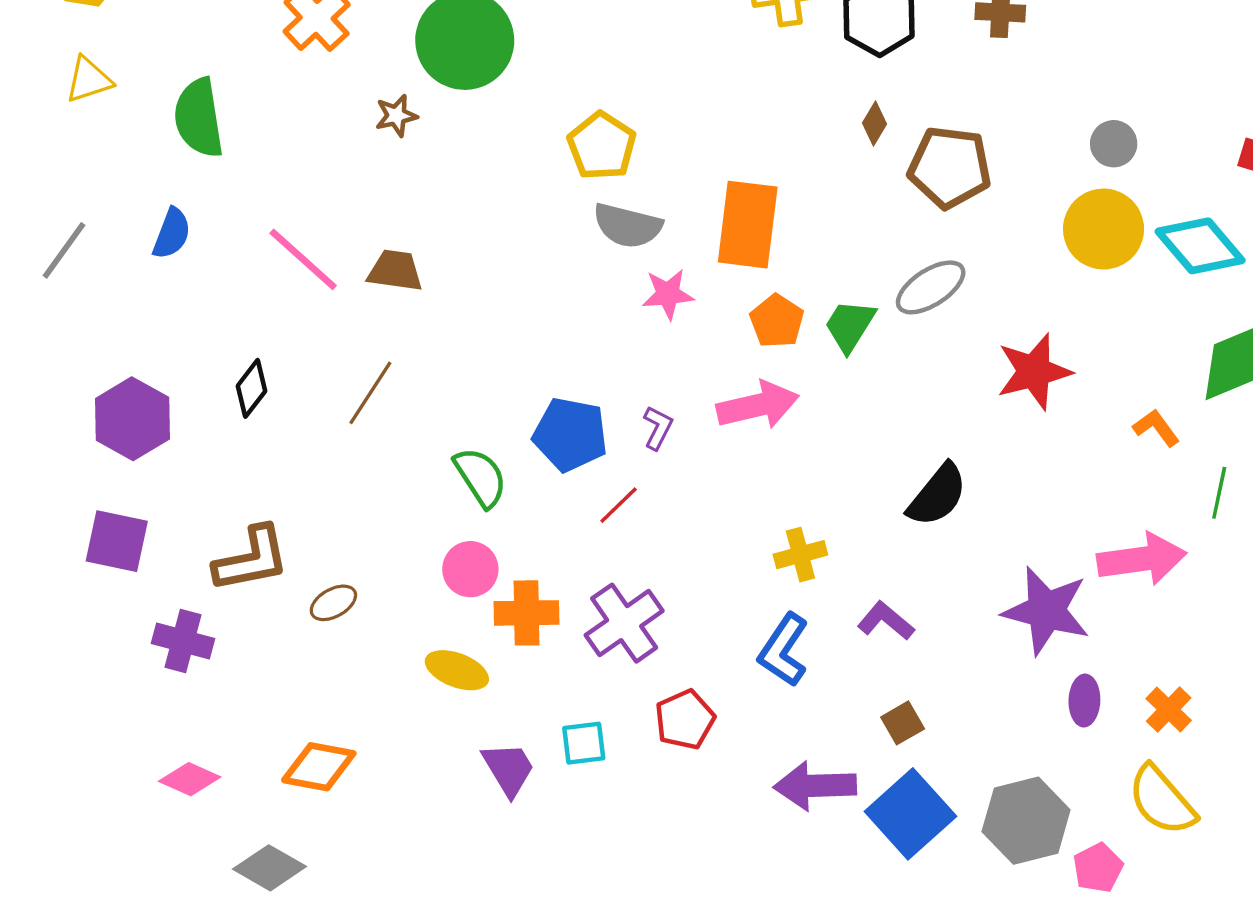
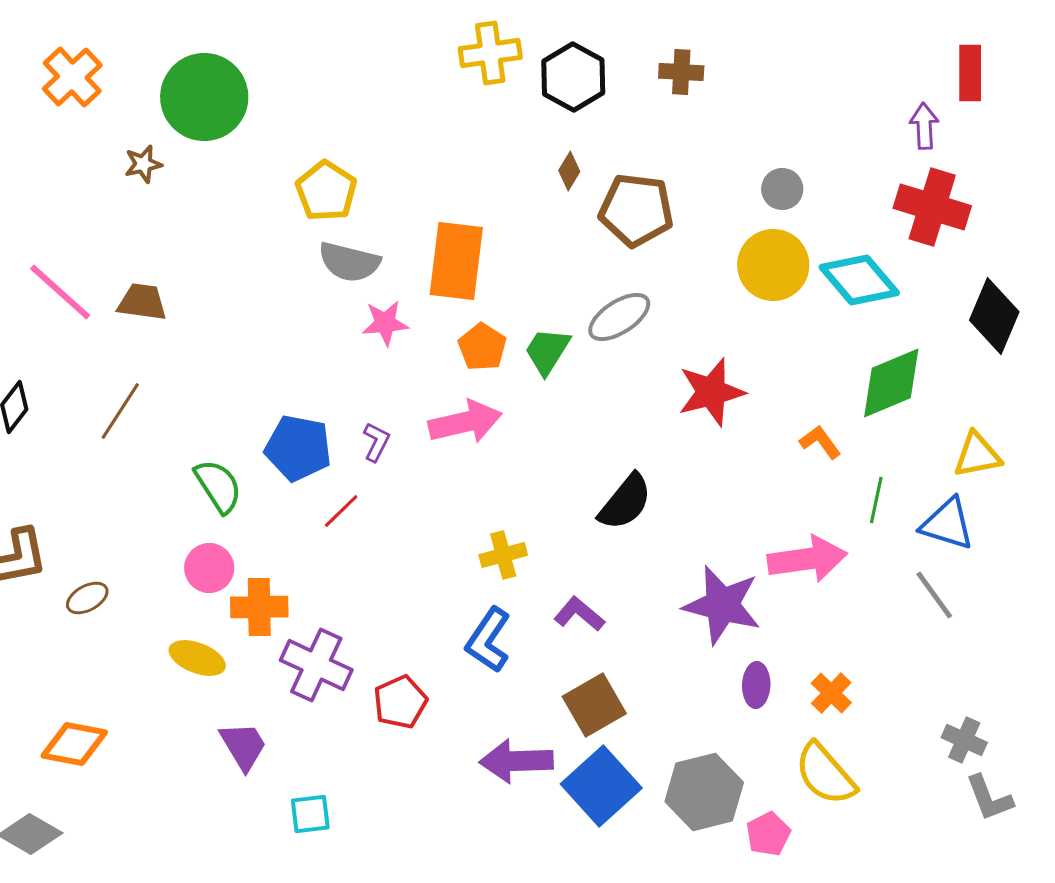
purple cross: (624, 623) -> (316, 665), moved, turned -30
brown square: (903, 723) -> (594, 705), size x1.6
cyan square: (584, 743) -> (310, 814), moved

